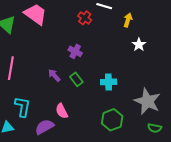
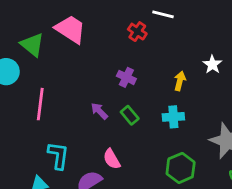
yellow arrow: (128, 20) -> (180, 81), moved

